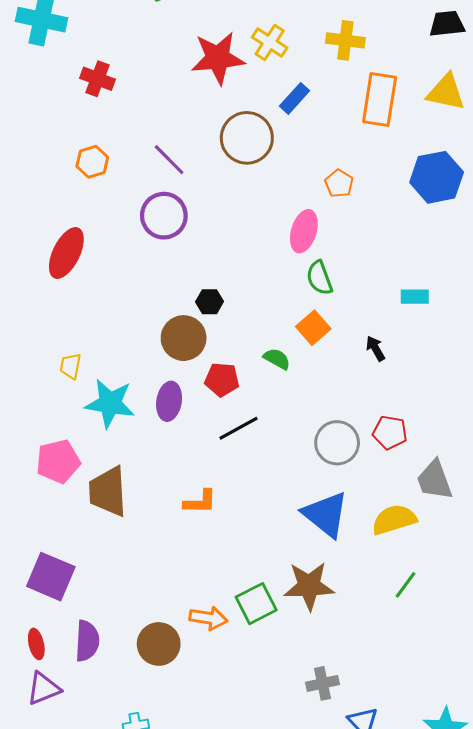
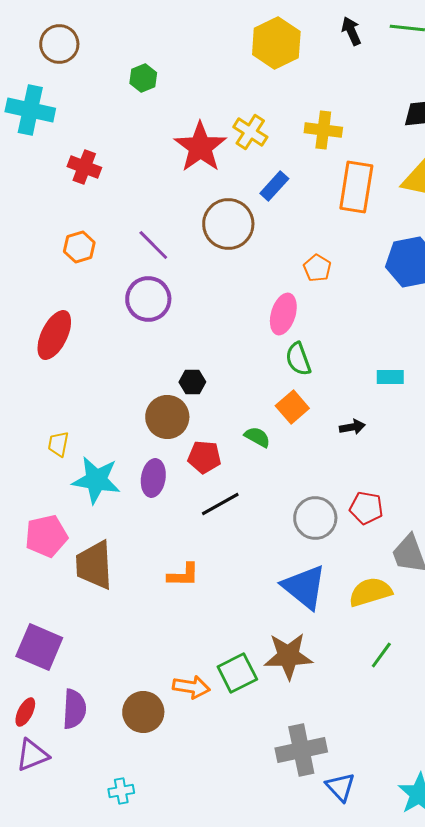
red star: (218, 58) -> (200, 147), turned -30
black arrow: (375, 348) -> (352, 427), turned 110
red ellipse: (36, 644) -> (25, 712), turned 40
gray cross: (323, 683) -> (301, 750), size x1.6

